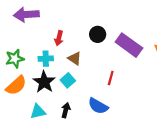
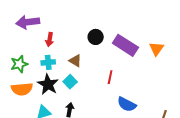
red arrow: (59, 38) -> (50, 39), moved
orange semicircle: (16, 85) -> (22, 89), turned 40
blue semicircle: (98, 106) -> (127, 104), moved

